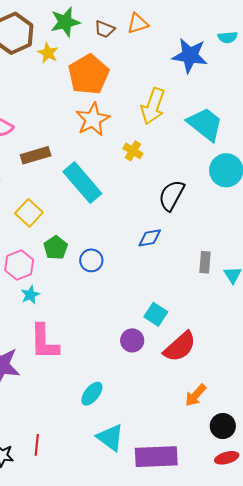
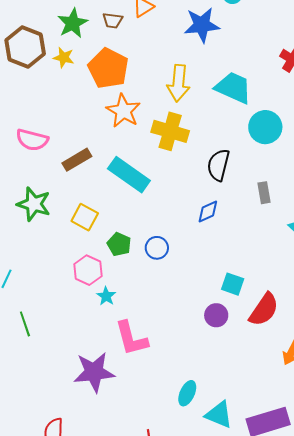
yellow cross: (133, 151) -> (170, 131), size x1.8
gray rectangle: (205, 262) -> (264, 193), moved
cyan ellipse: (92, 394) -> (187, 393), moved

